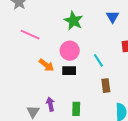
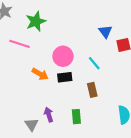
blue triangle: (113, 17) -> (105, 32), moved
green star: (73, 21) -> (36, 21), moved, turned 30
brown rectangle: (106, 86) -> (92, 90), moved

